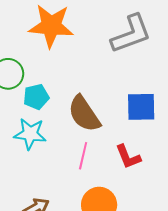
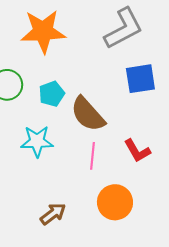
cyan pentagon: (36, 97) -> (52, 94), moved
blue square: (141, 107) -> (140, 79), moved

